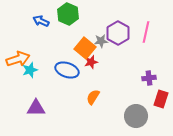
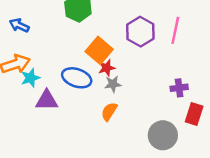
blue arrow: (41, 21) -> (19, 25), moved
gray star: (101, 41) -> (113, 84), moved
purple triangle: (36, 108) -> (47, 100), moved

